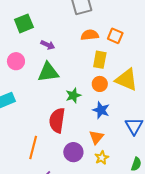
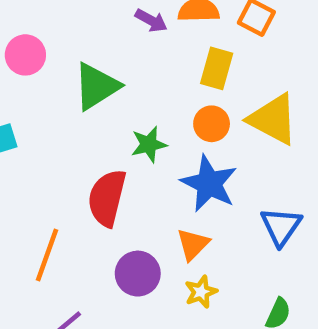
purple arrow: (48, 45) -> (151, 20), moved
green triangle: (48, 72) -> (96, 86), turned -30
blue star: (101, 110) -> (209, 184), size x1.4

